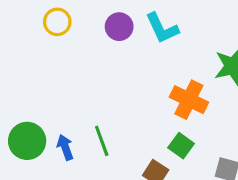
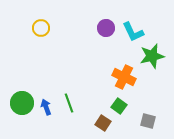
purple circle: (119, 27) -> (106, 28), moved
cyan L-shape: (162, 28) -> (133, 32), moved

